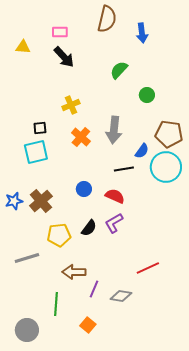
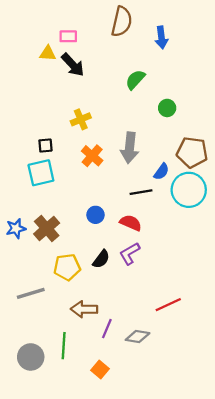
yellow triangle: (23, 47) -> (48, 53), moved
gray circle: (27, 330) -> (31, 357), moved

